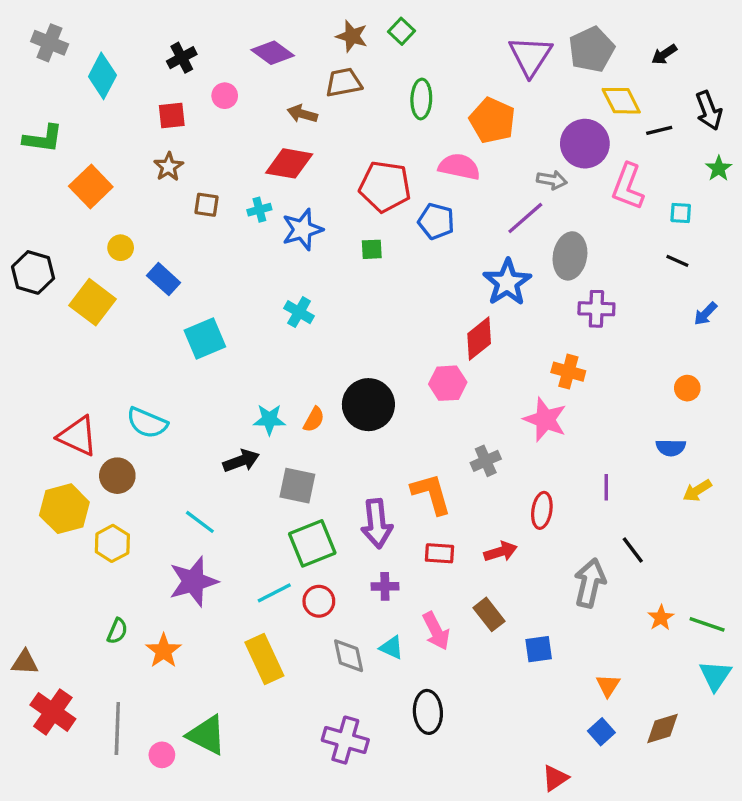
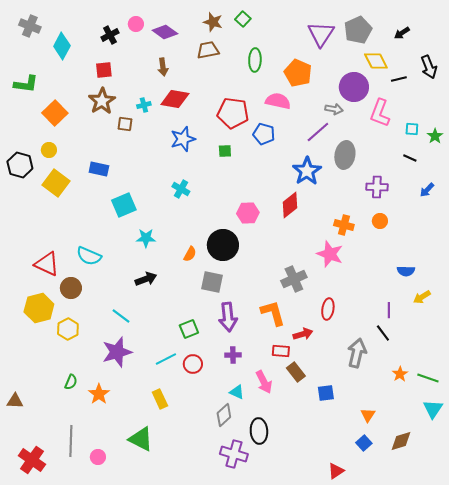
pink circle: (225, 96) -> (136, 24), moved
brown arrow: (302, 114) -> (163, 67), moved, turned -114
brown star: (169, 167) -> (102, 101), size x1.5
green star: (719, 168) -> (435, 136), moved
cyan cross: (259, 210) -> (144, 105), moved
yellow circle: (121, 248) -> (49, 150), moved
blue rectangle: (164, 279) -> (99, 169), turned -30
purple cross: (596, 309) -> (377, 187), moved
pink hexagon: (448, 383) -> (248, 213), moved
orange circle: (687, 388) -> (380, 221), moved
cyan star: (269, 419) -> (146, 238), moved
gray cross: (486, 461) -> (294, 279), size x1.4
gray square: (297, 486) -> (212, 282), moved
purple line: (606, 487) -> (389, 310), moved
orange L-shape: (431, 494) -> (273, 313), moved
green square: (312, 543) -> (189, 329), size x0.7
red rectangle: (439, 553) -> (281, 351), moved
gray diamond: (349, 656) -> (224, 415), moved, turned 60
yellow rectangle: (264, 659) -> (160, 399), size x0.7
red cross: (53, 712) -> (32, 460), moved
green triangle: (207, 735) -> (141, 439), moved
purple cross: (345, 740) -> (234, 454), moved

